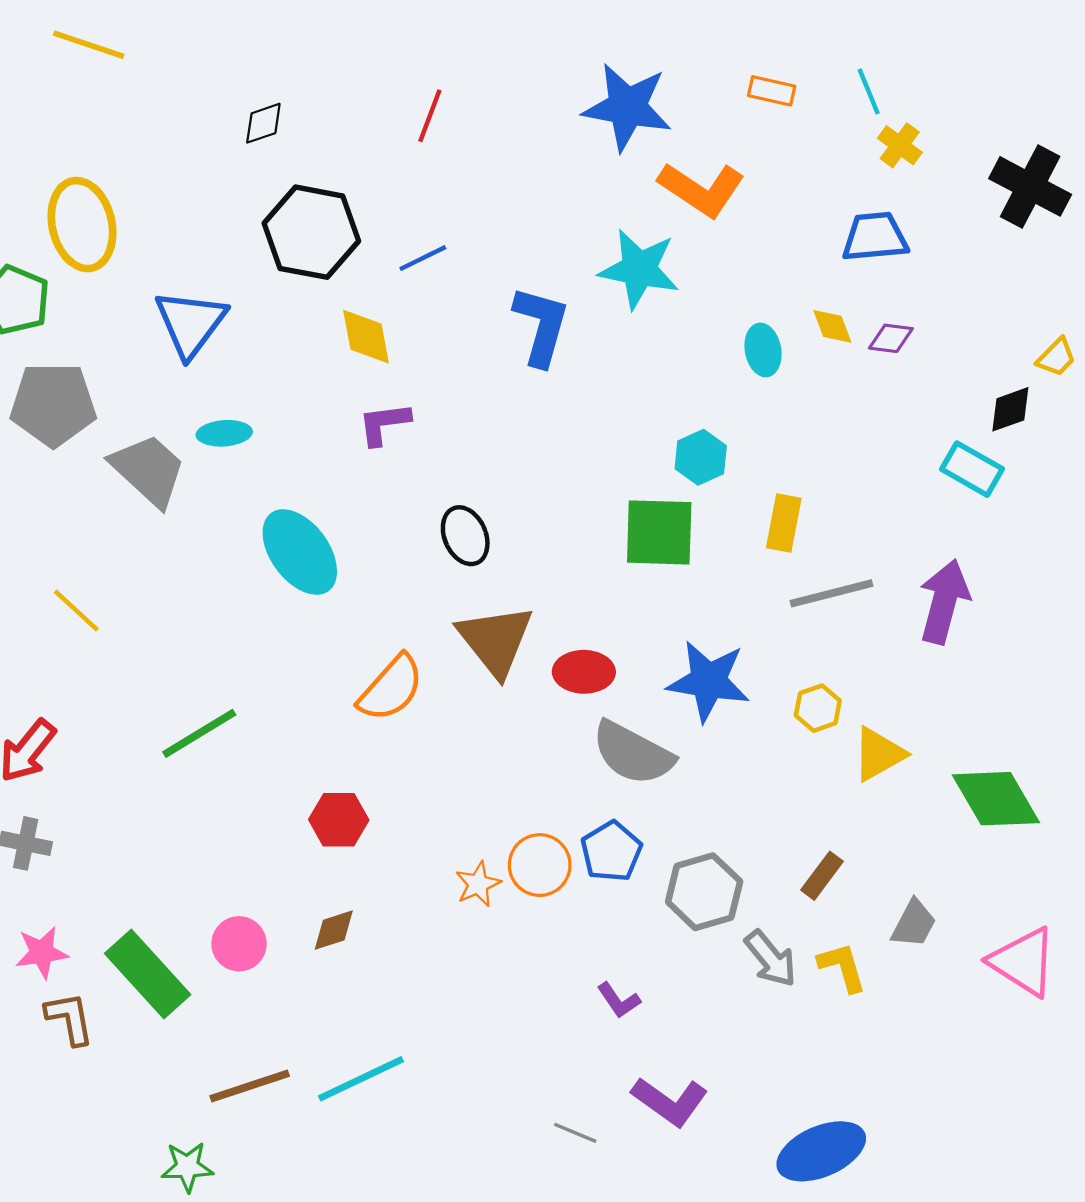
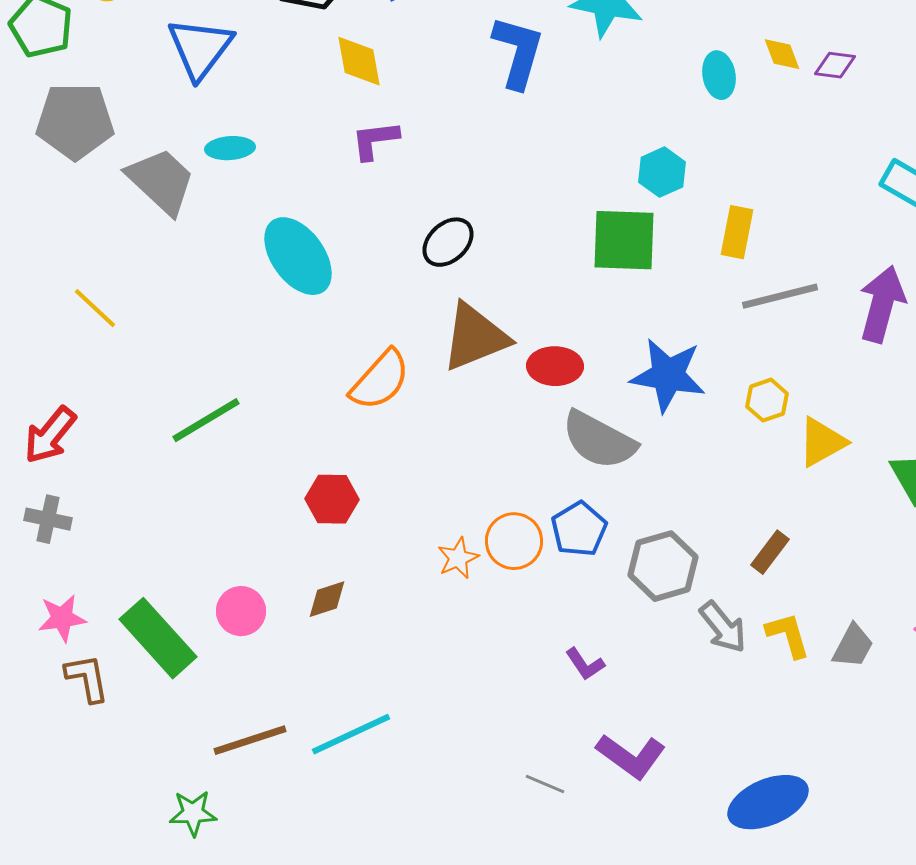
black ellipse: (465, 536) -> (448, 242), turned 70
brown triangle: (495, 640) -> (475, 337), turned 46
gray trapezoid: (914, 924) -> (853, 646), moved

